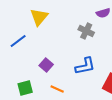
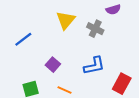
yellow triangle: (39, 17) -> (66, 20), moved

